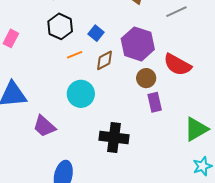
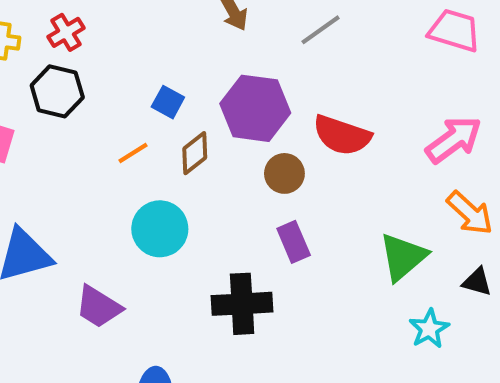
black hexagon: (60, 26) -> (57, 91), moved
purple rectangle: (155, 102) -> (294, 242), moved

